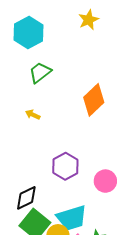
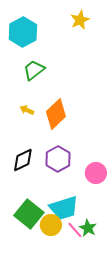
orange diamond: (94, 100) -> (56, 114), moved
black diamond: (26, 198) -> (23, 160), moved

